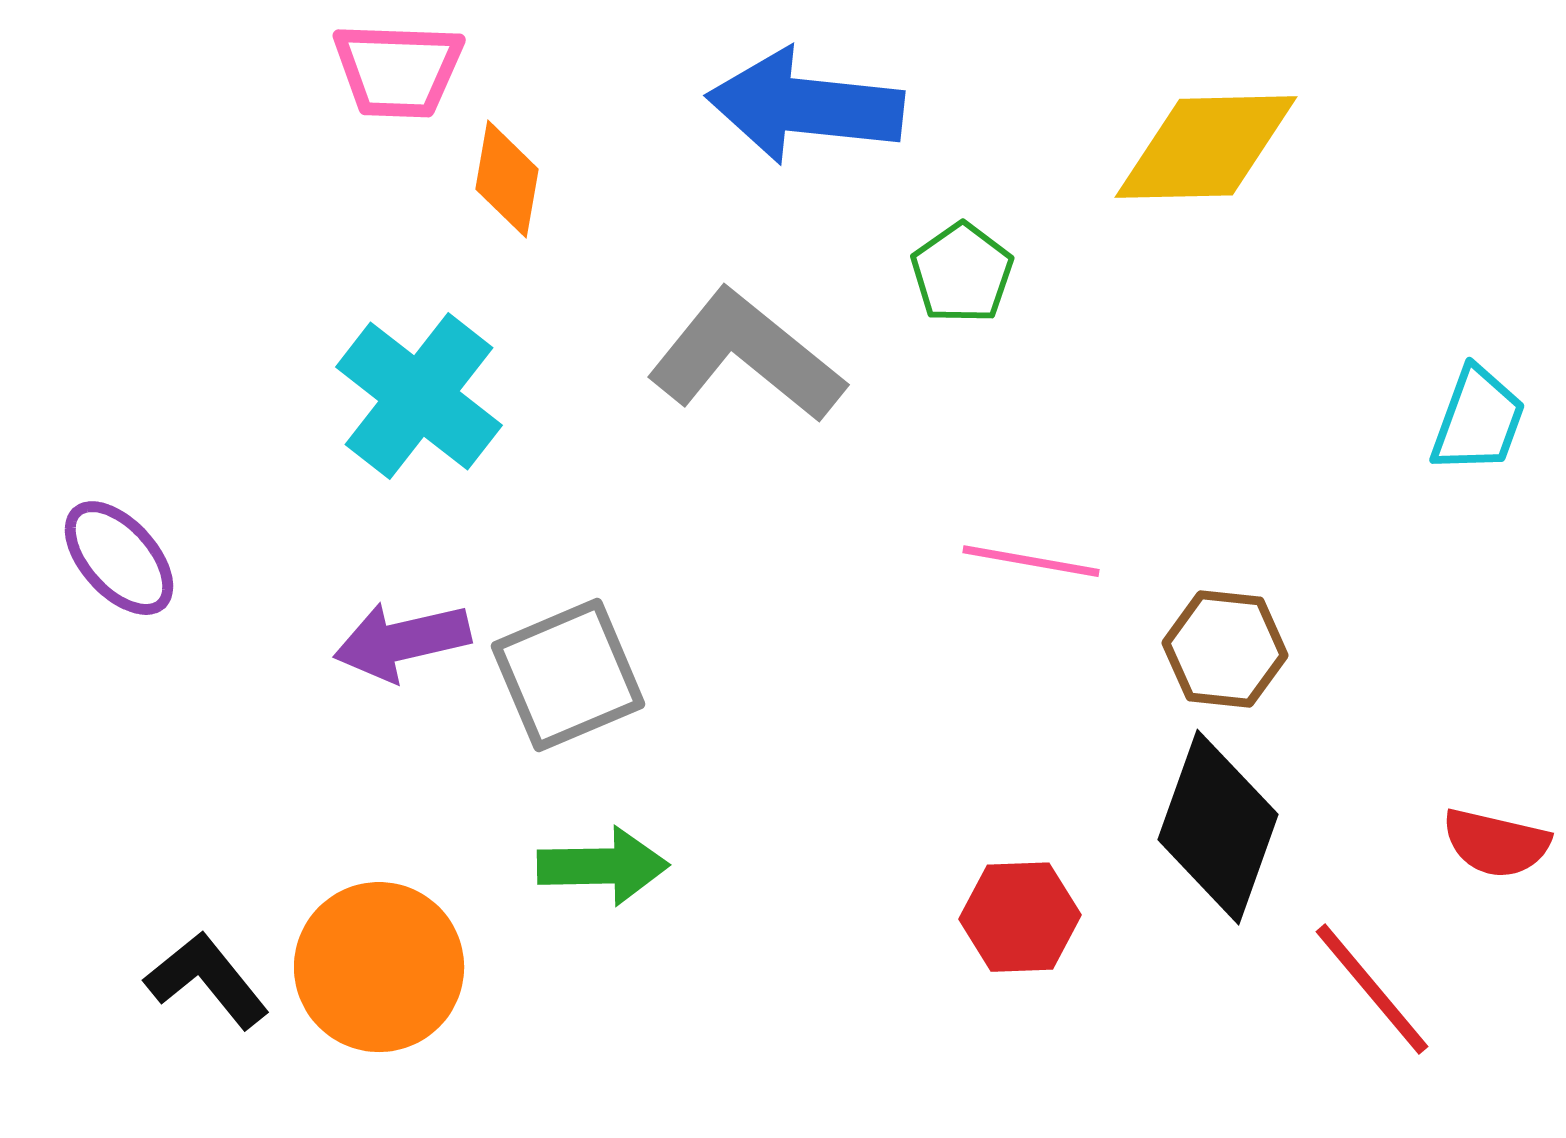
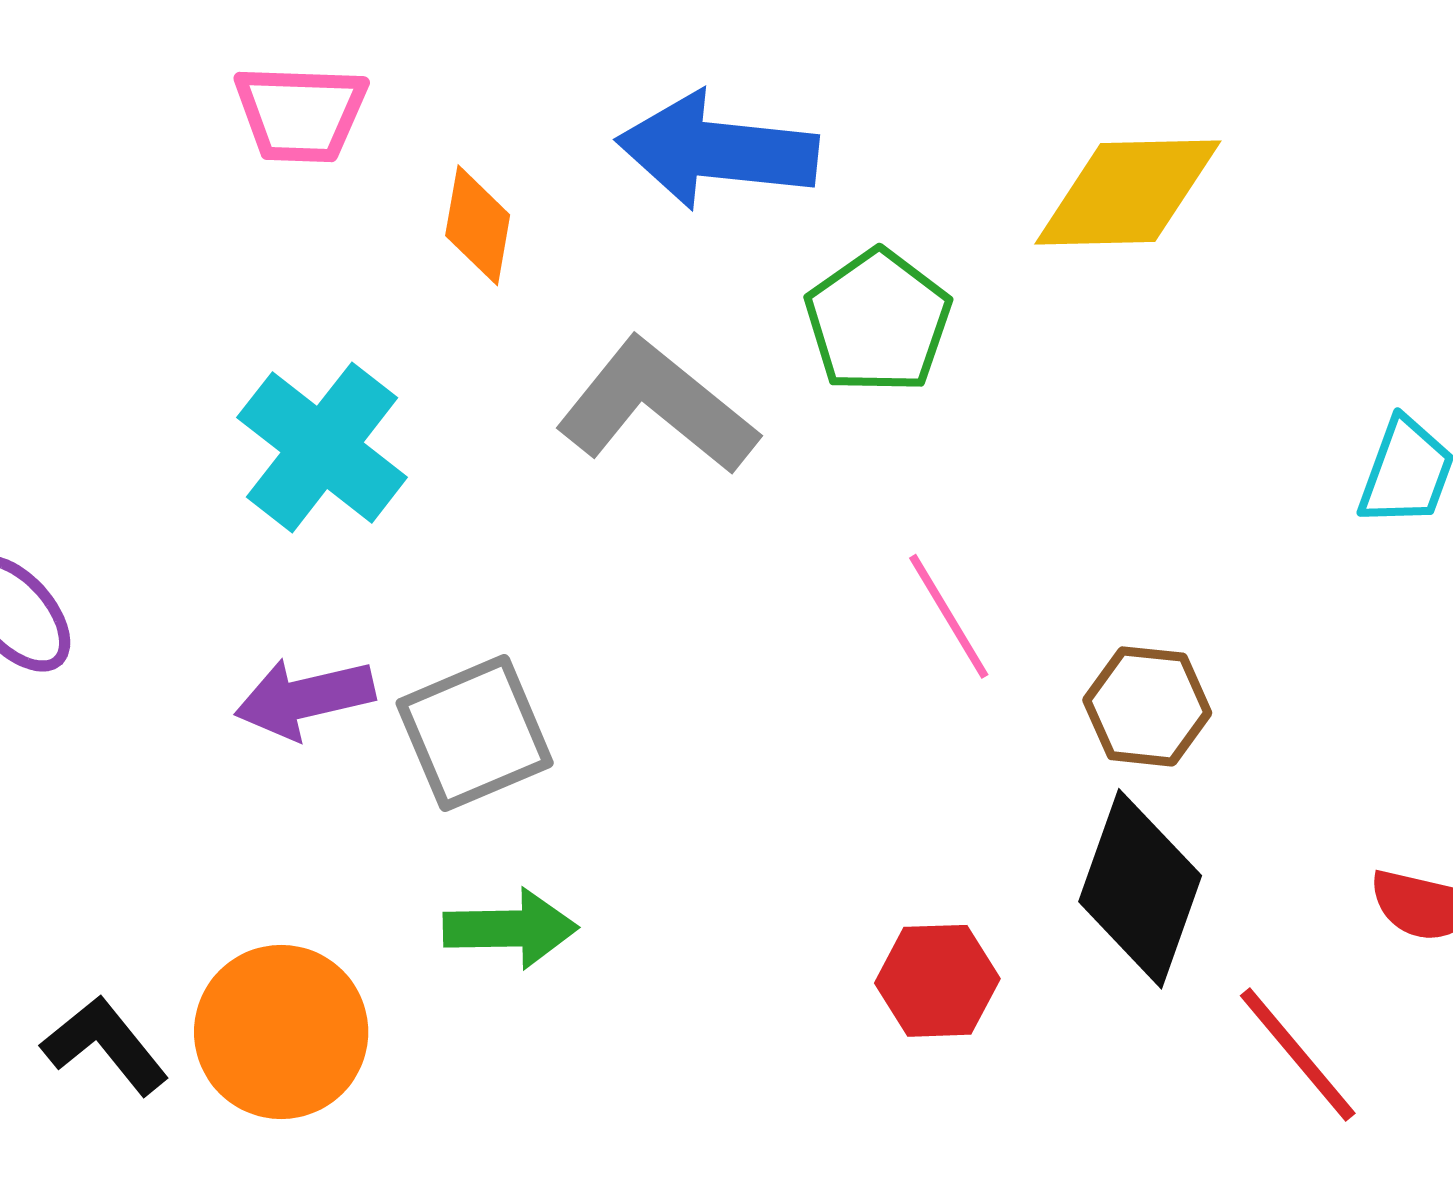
orange diamond: (507, 179) -> (478, 225), moved
green pentagon: (962, 273) -> (878, 321), size x1.4
pink line: (1031, 561) -> (949, 616), turned 49

